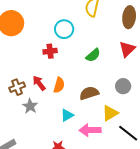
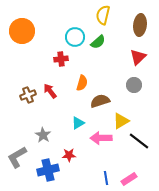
green semicircle: (93, 55) -> (98, 42), moved
orange semicircle: (59, 85) -> (82, 83), moved
gray circle: (123, 86) -> (134, 85), moved
gray star: (30, 106) -> (43, 135), moved

